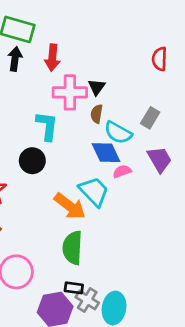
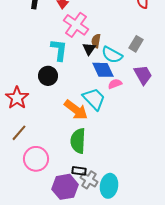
black triangle: (97, 87) -> (89, 49), moved
pink cross: (70, 92) -> (76, 25), turned 35

